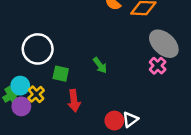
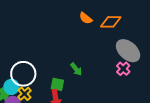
white circle: (38, 49) -> (23, 74), moved
green square: (61, 74) -> (57, 84), moved

